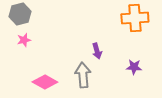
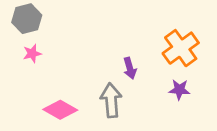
orange cross: (135, 18) -> (181, 48), moved, turned -32

